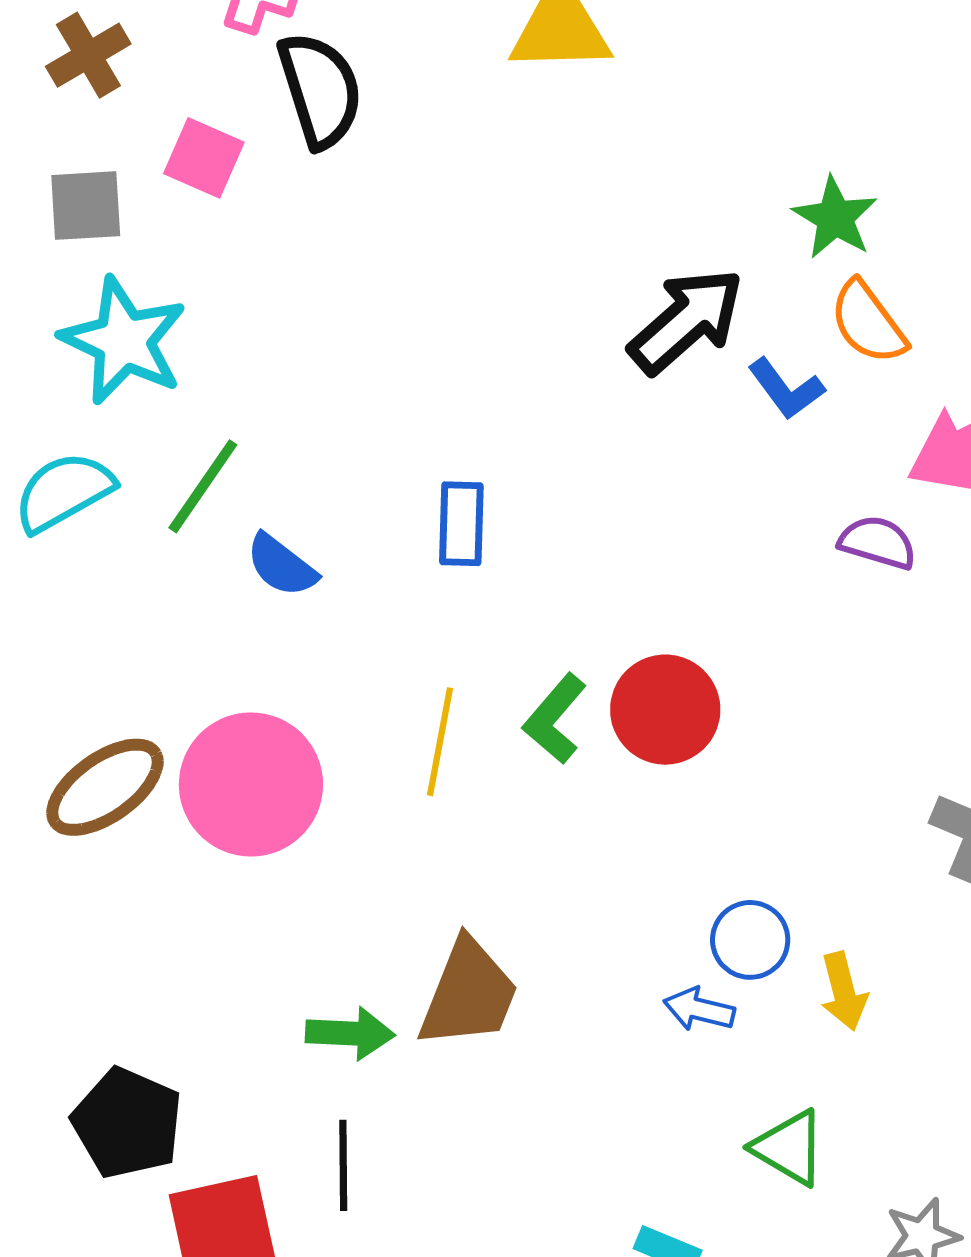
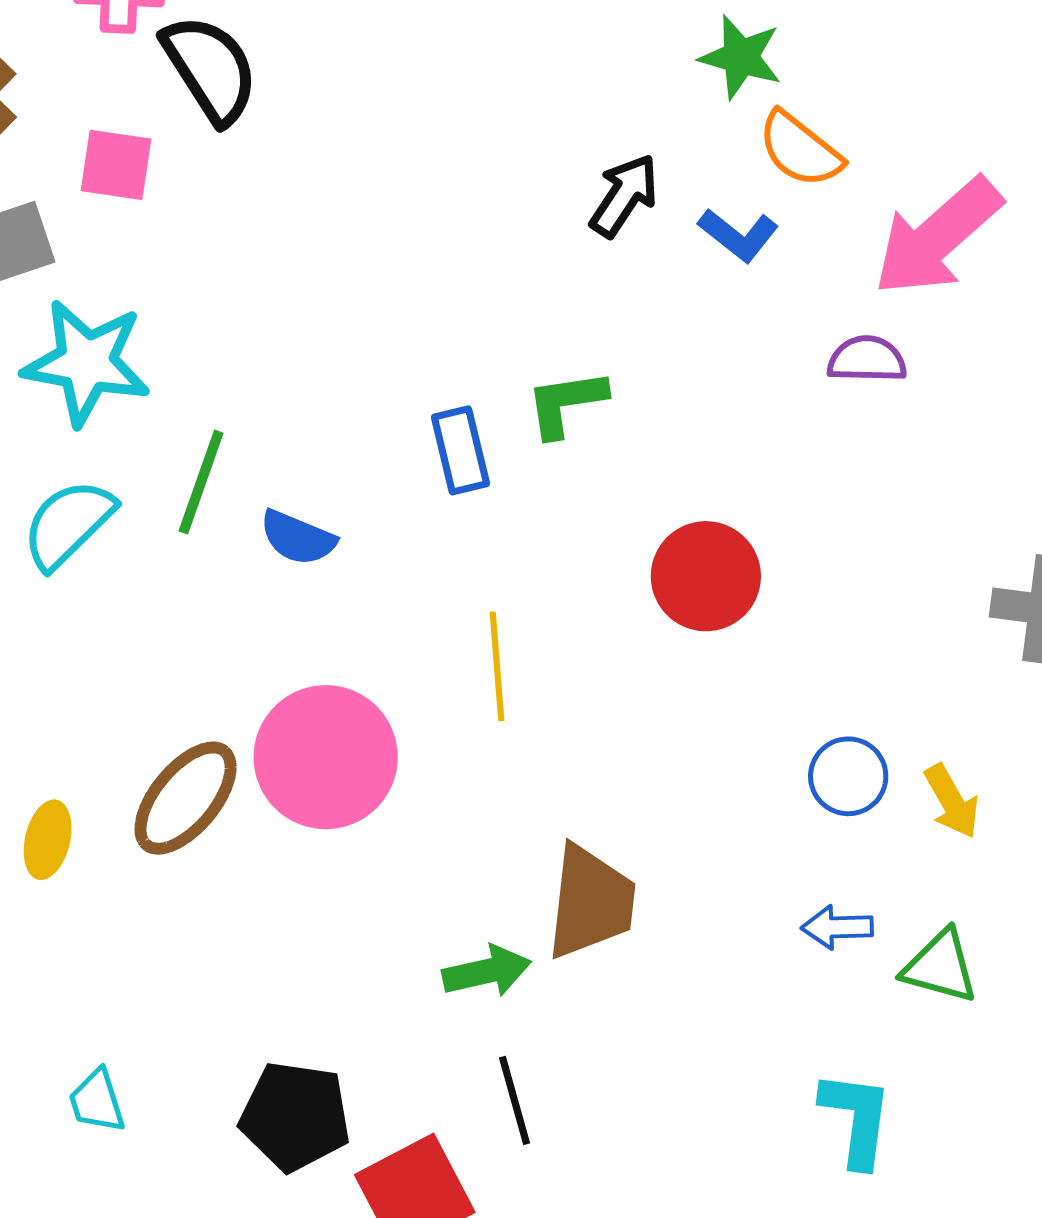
black arrow: (686, 321) -> (624, 196), size x0.7
green L-shape: (555, 719) -> (566, 403), moved, turned 56
blue arrow: (699, 1009) -> (837, 927), moved

